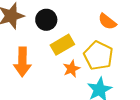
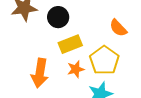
orange arrow: (22, 62) -> (40, 73), moved

